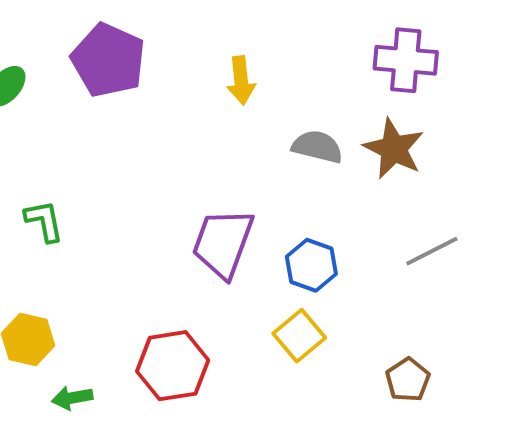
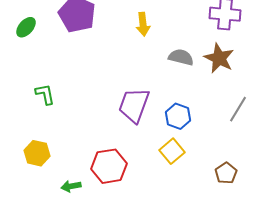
gray line: (432, 251) -> (238, 109), turned -32
green arrow: (72, 398) -> (71, 186), moved

